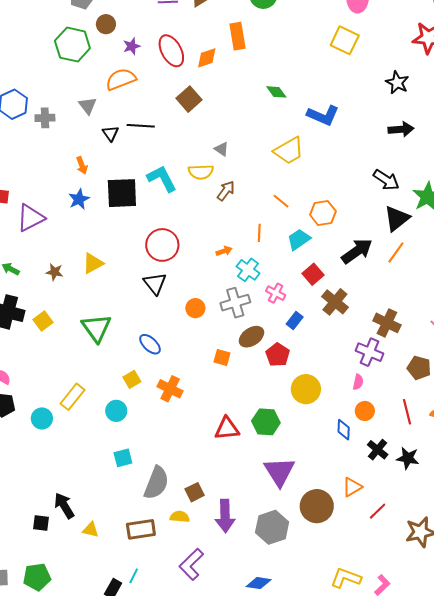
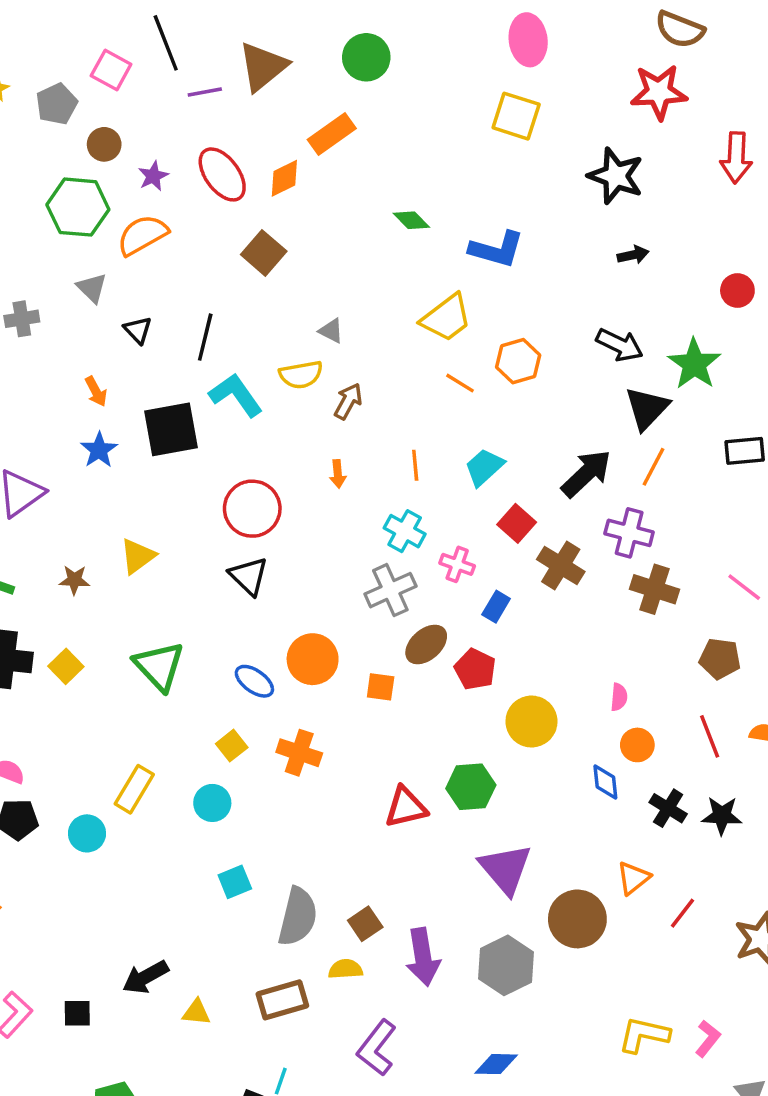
orange rectangle: (237, 36) -> (332, 134), turned 72
green hexagon: (72, 45) -> (78, 207), moved
black star: (397, 83) -> (616, 176), size x1.4
black line: (141, 126) -> (205, 337), moved, turned -72
black arrow: (401, 129) -> (633, 255), size x0.7
orange line: (281, 201) -> (460, 383), moved
orange hexagon: (323, 213) -> (518, 361), moved
orange arrow: (224, 251) -> (338, 474), moved, turned 112
orange circle: (195, 308) -> (313, 659), moved, size x1.5
purple cross: (370, 352) -> (629, 533), moved
black arrow: (64, 506) -> (145, 977), turned -80
black square: (41, 523) -> (77, 1013), moved

